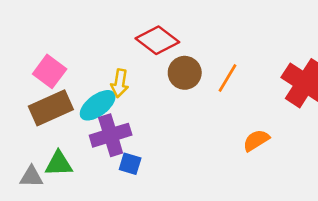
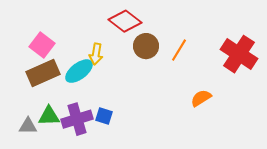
purple cross: (111, 135) -> (77, 119), moved

